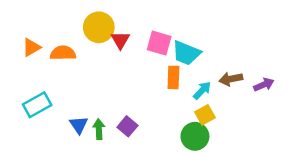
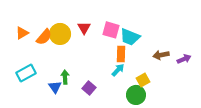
yellow circle: (99, 27) -> (60, 34), moved
orange semicircle: (63, 53) -> (44, 37), turned 132
cyan arrow: (202, 90) -> (118, 70), moved
green arrow: (99, 129) -> (65, 77), moved

